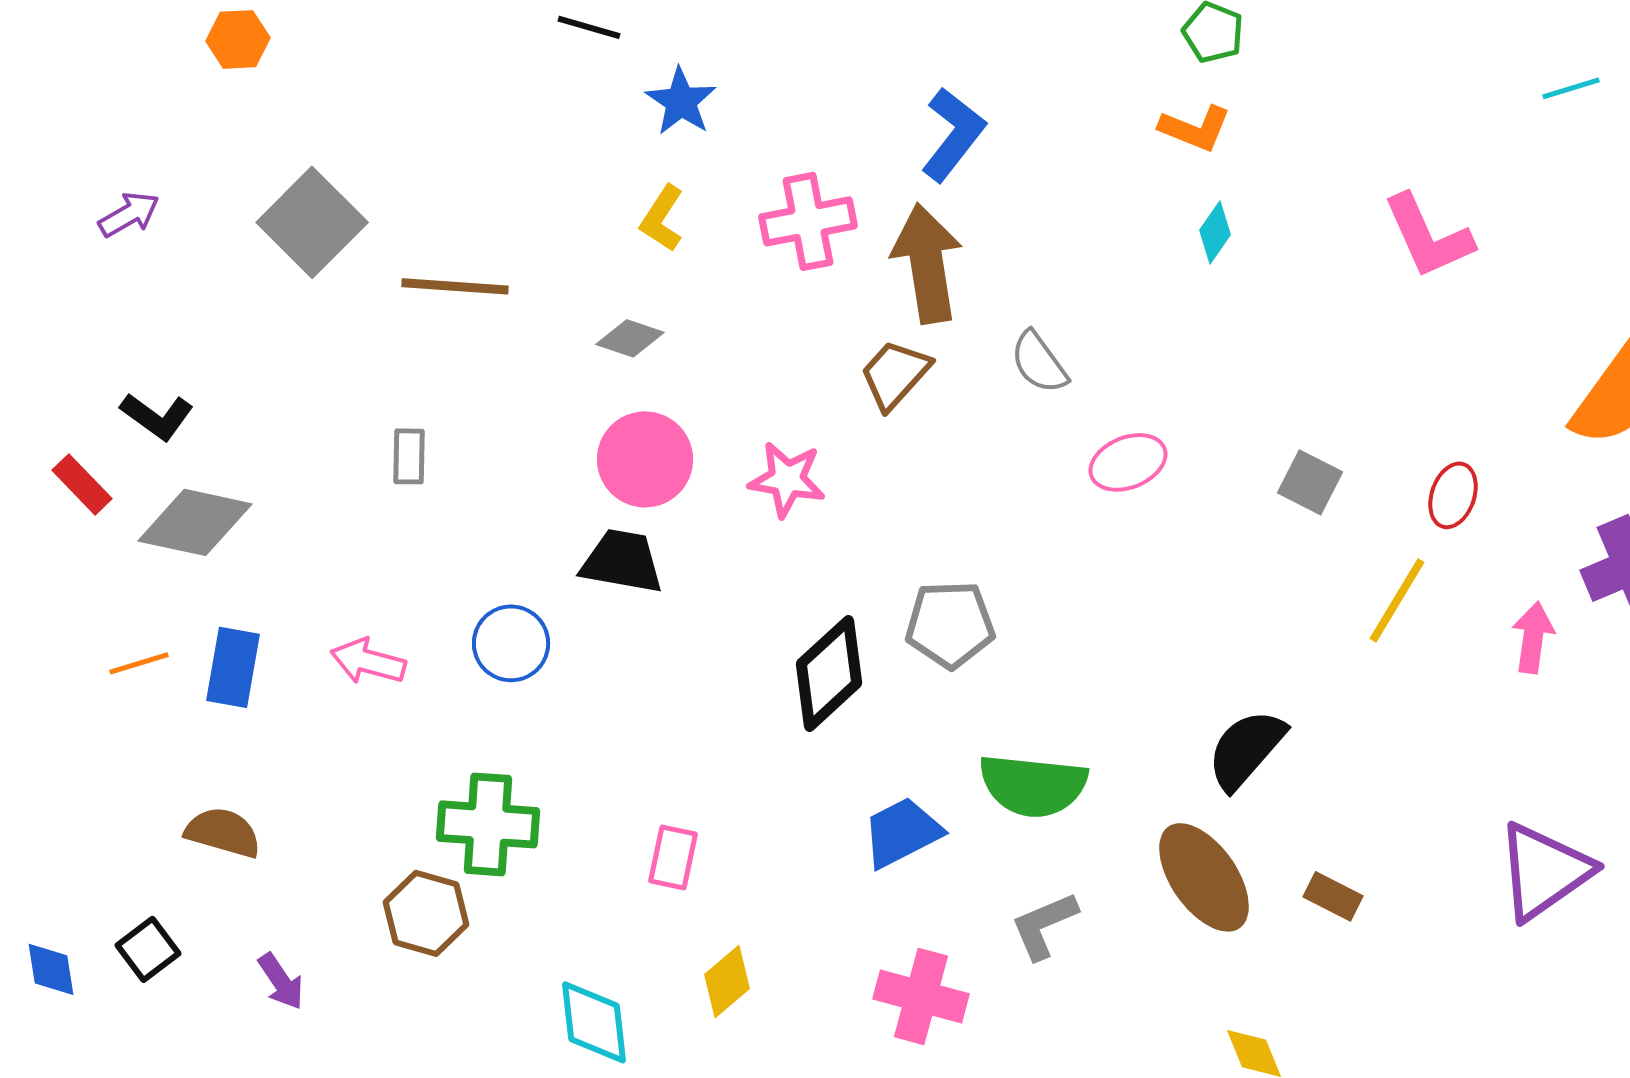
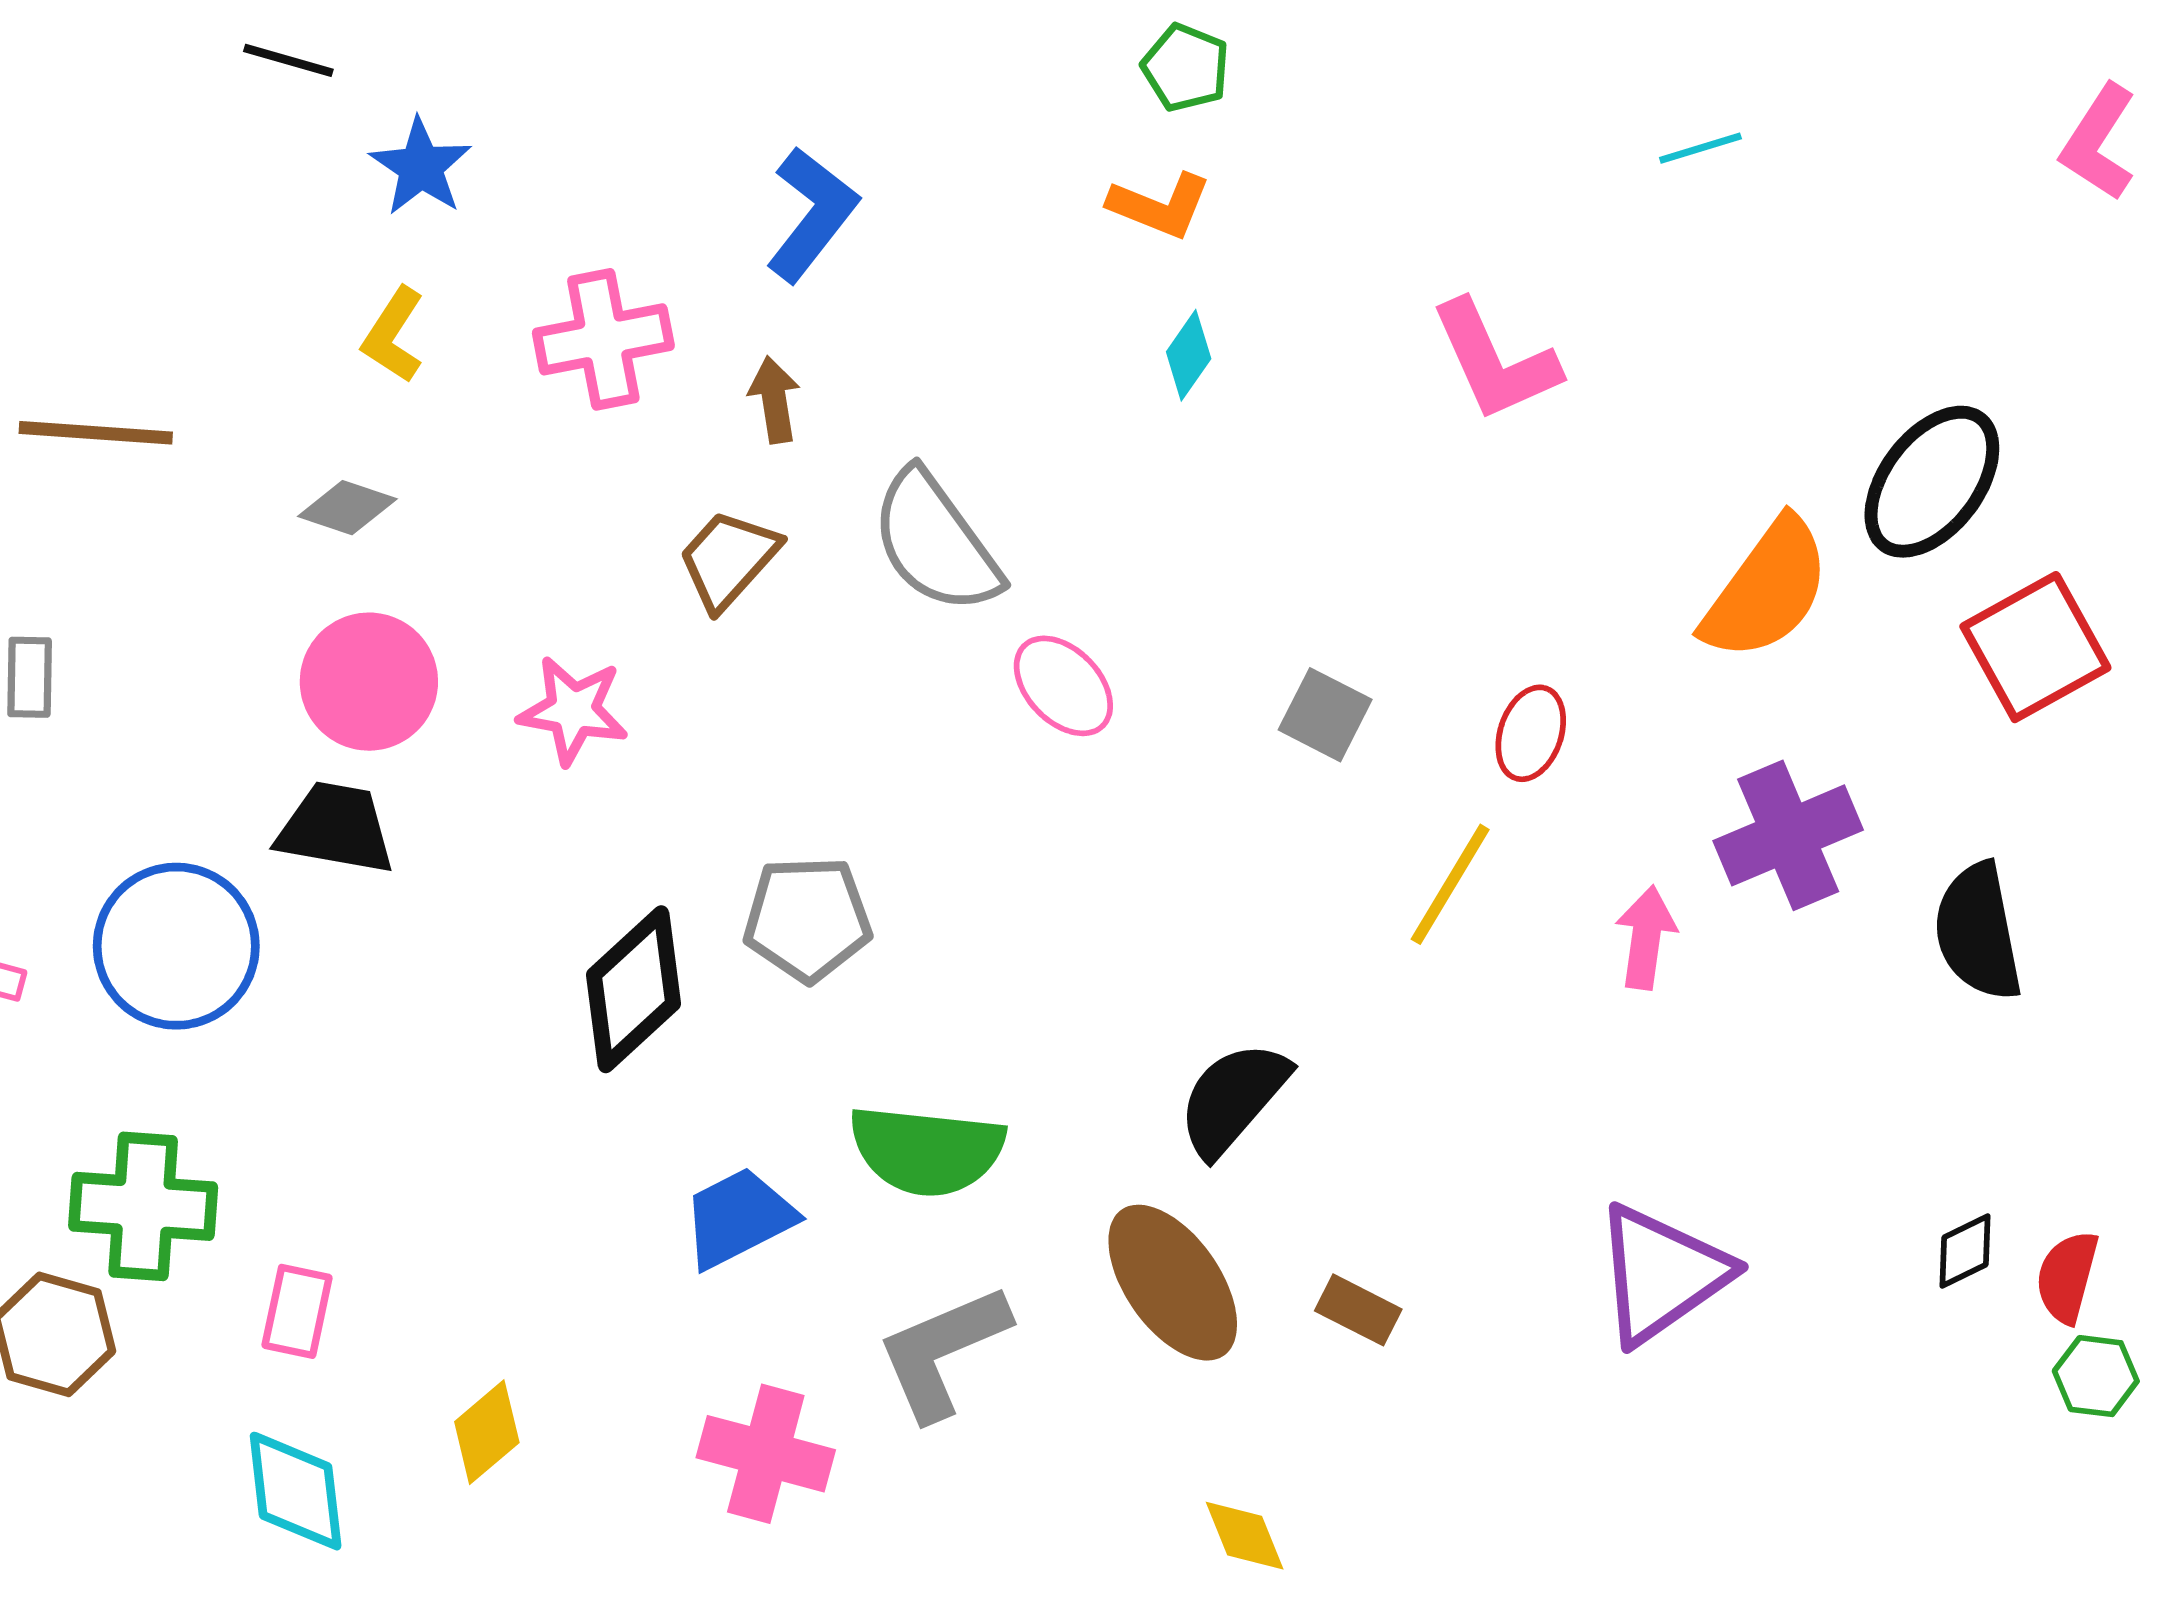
brown arrow: (927, 263) -> (774, 400), size x0.5
gray semicircle: (1039, 362) -> (935, 542), size x1.6
pink ellipse: (1128, 462) -> (1063, 686), turned 68
blue circle: (511, 643) -> (176, 946), size x1.5
pink rectangle: (673, 857) -> (297, 1311), moved
gray L-shape: (1044, 925) -> (943, 1352), size x1.4

